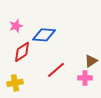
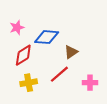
brown triangle: (91, 61) -> (71, 52), moved
yellow cross: (15, 83) -> (29, 83), moved

